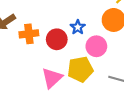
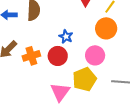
blue star: (78, 27) -> (66, 37), moved

